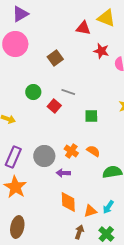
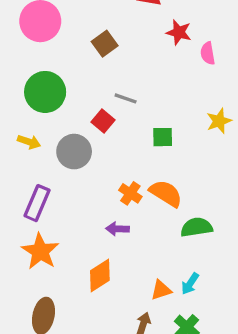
green circle: (33, 92) -> (45, 92), moved, size x1.6
orange semicircle: (93, 151) -> (166, 193), size x1.5
gray circle: (44, 156) -> (74, 152), moved
orange diamond: (68, 202) -> (100, 276), moved, turned 60

